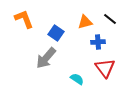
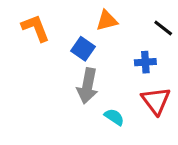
orange triangle: (85, 22) -> (107, 21), moved
gray arrow: (46, 58) -> (88, 86), moved, turned -30

